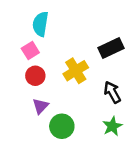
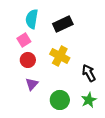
black rectangle: (111, 48) -> (63, 24), moved
yellow cross: (76, 71) -> (60, 56), turned -30
green circle: (62, 126) -> (60, 100), moved

